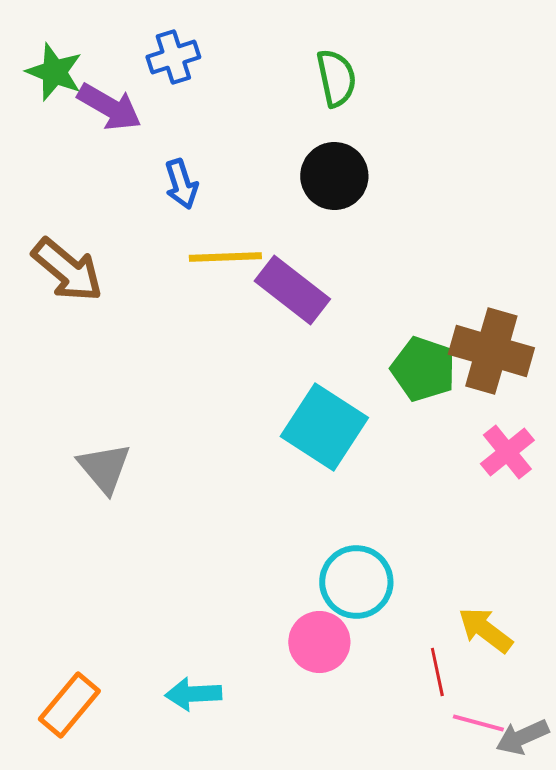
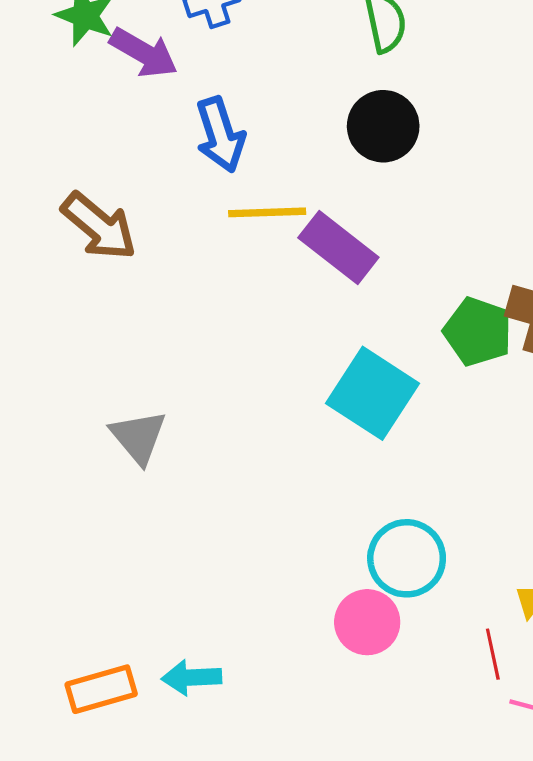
blue arrow: (181, 184) -> (220, 135), size x1.4
cyan arrow: (193, 694) -> (192, 678), moved
orange rectangle: (69, 705) -> (101, 689), turned 34

